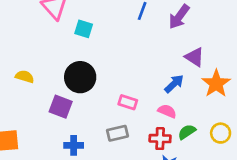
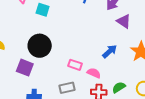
purple triangle: (195, 57) -> (124, 21), moved
pink semicircle: (167, 111) -> (94, 73), moved

